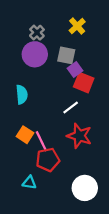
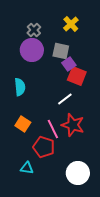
pink line: (41, 141) -> (53, 129), moved
red pentagon: (48, 160) -> (44, 147), turned 30

